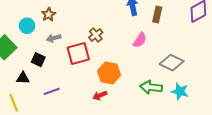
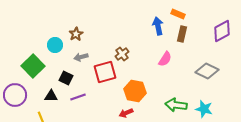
gray diamond: (172, 63) -> (207, 71), moved
purple line: (52, 91) -> (78, 97), moved

